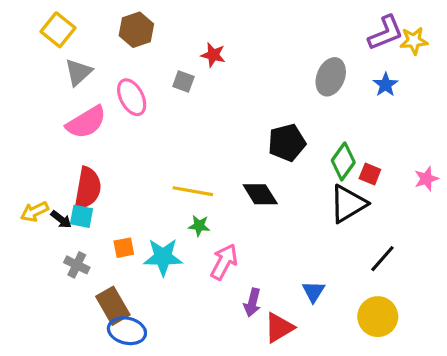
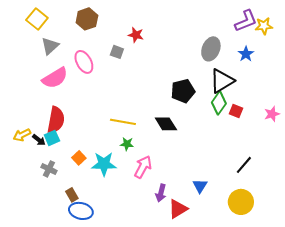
black triangle: (348, 204) -> (222, 81), moved
cyan square: (82, 216) -> (52, 138), turned -35
orange square: (124, 248) -> (79, 158), turned -32
brown rectangle: (113, 306) -> (72, 195), size x0.6

